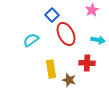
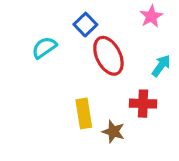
cyan semicircle: (31, 40) -> (44, 48), moved
cyan arrow: (98, 40) -> (161, 66), turned -64

